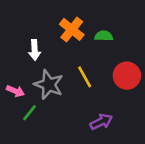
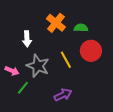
red circle: (127, 76) -> (91, 51), moved
purple arrow: (101, 122) -> (63, 95), moved

